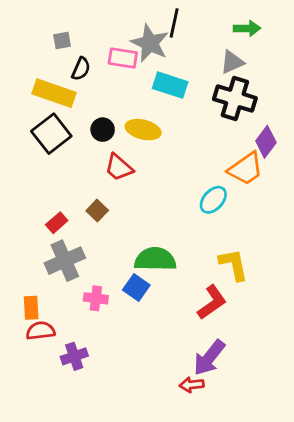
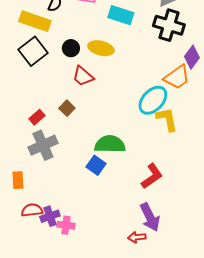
cyan ellipse: (213, 200) -> (153, 100), size x1.4
yellow L-shape: (234, 265) -> (167, 119), moved
pink cross: (96, 298) -> (66, 225), moved
red semicircle: (40, 331) -> (32, 210), moved
purple arrow: (209, 358) -> (150, 217), turned -64

